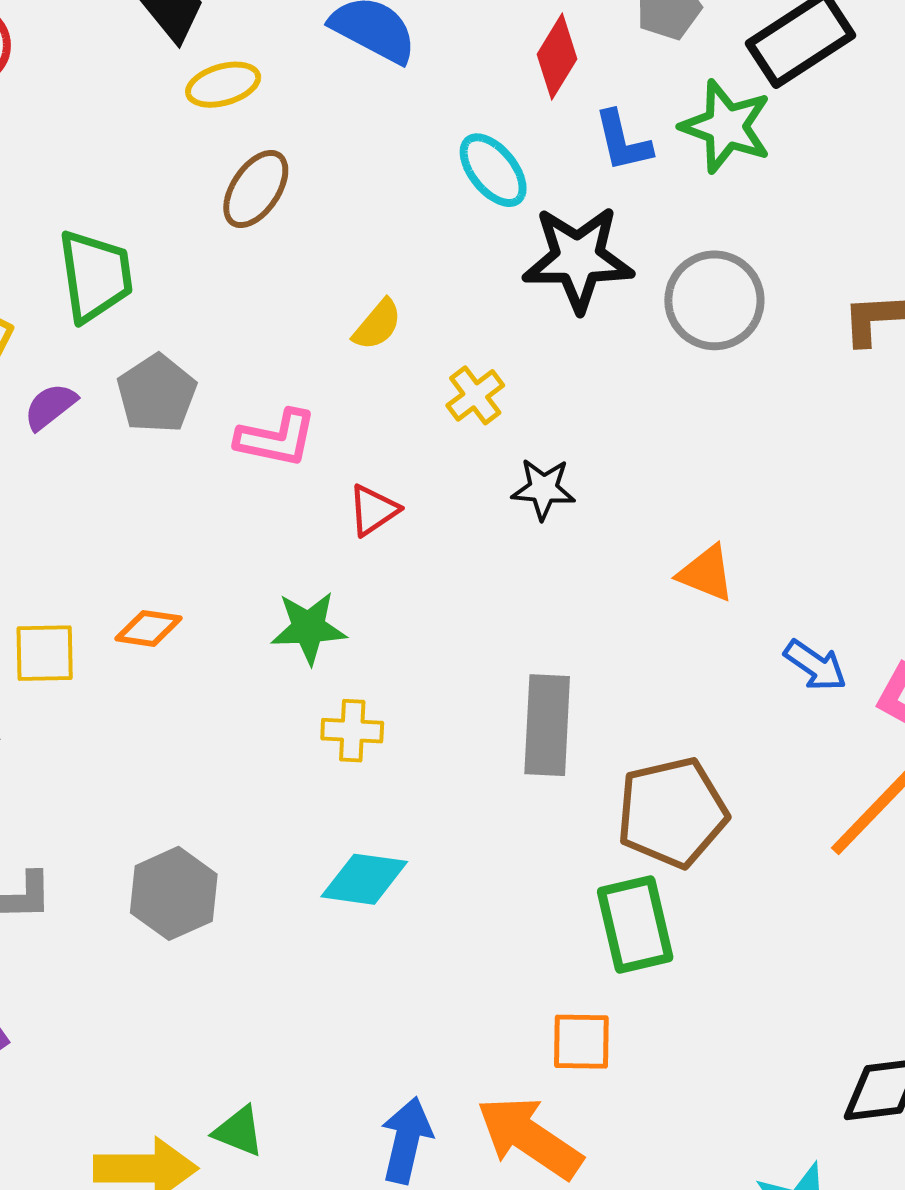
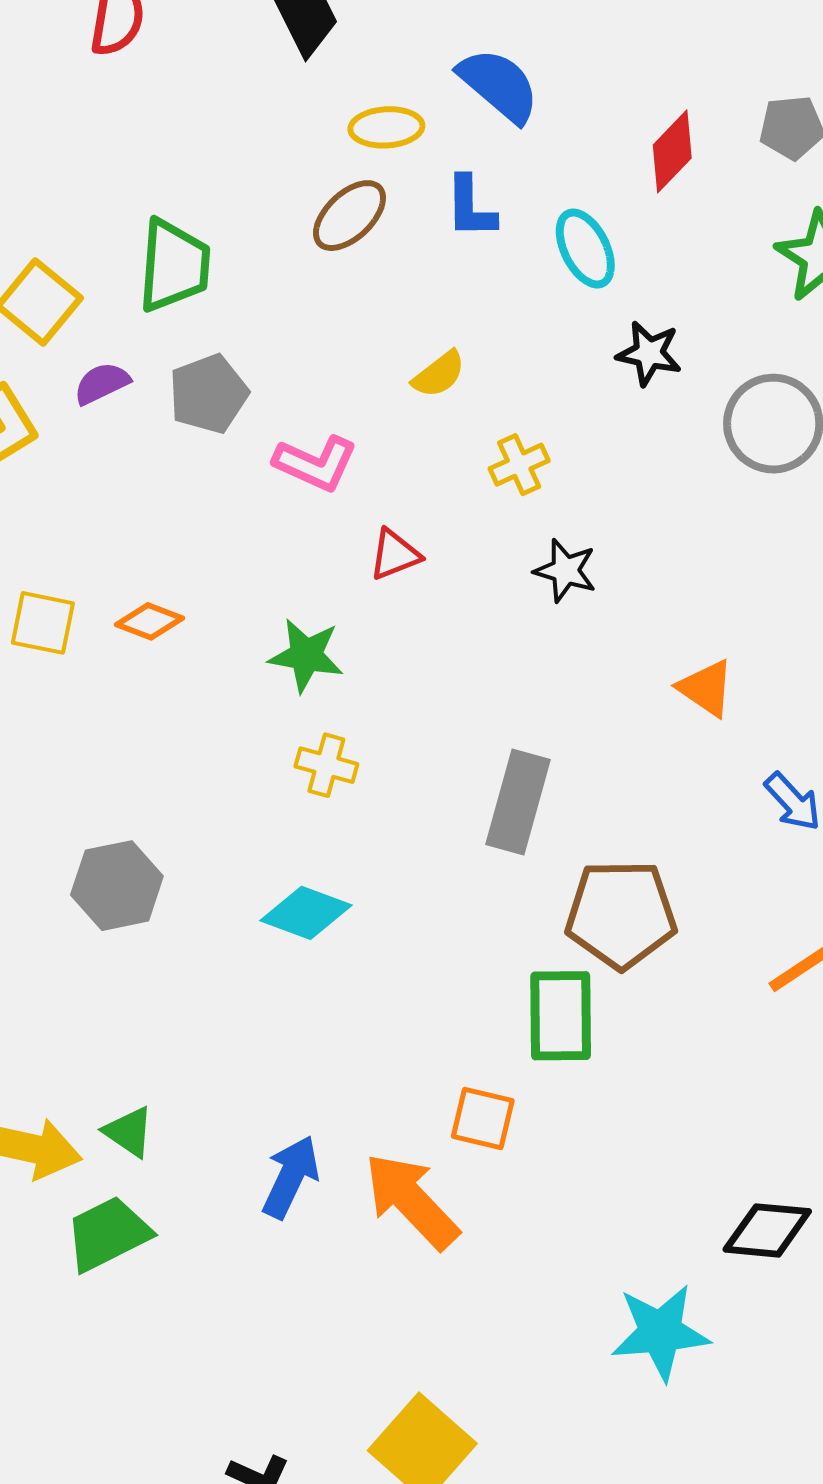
yellow ellipse: (223, 85) -> (386, 127), moved
blue L-shape: (623, 141) -> (470, 207), moved
black star: (578, 259) -> (649, 353), size x0.6

